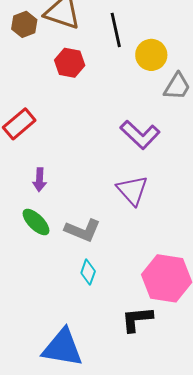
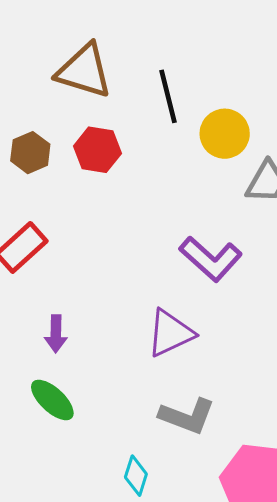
brown hexagon: (24, 24) -> (30, 153), moved
purple triangle: (132, 190) -> (170, 333), moved, turned 48
gray L-shape: (83, 230) -> (187, 416), moved

